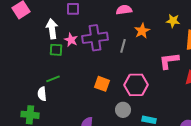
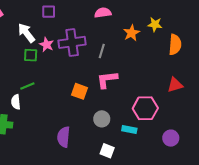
white arrow: (52, 29) -> (26, 33), turned -30
orange star: (142, 31) -> (131, 33), moved
pink L-shape: (169, 61) -> (107, 80), moved
pink hexagon: (136, 85) -> (145, 108), moved

